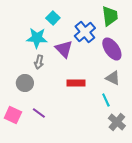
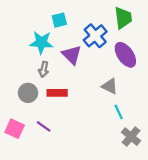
cyan square: (53, 18) -> (59, 20), turned 32
gray triangle: (113, 78) -> (110, 86), moved
red rectangle: (76, 83) -> (57, 93), moved

